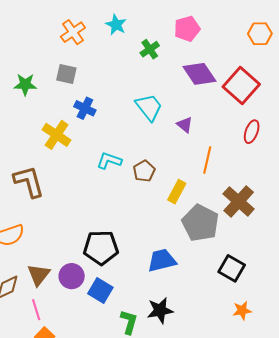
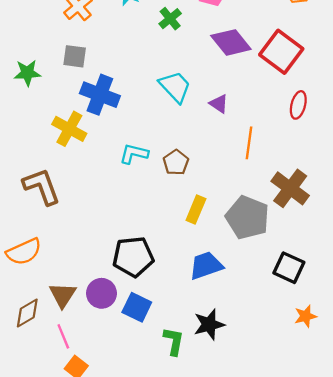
blue cross: (85, 108) -> (100, 95), size x1.5
yellow rectangle: (177, 192) -> (196, 209), moved

